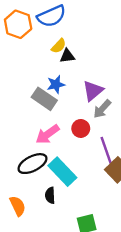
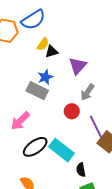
purple triangle: (93, 91) -> (78, 66), moved
pink arrow: (48, 134) -> (20, 121), moved
black semicircle: (50, 195) -> (81, 170), moved

